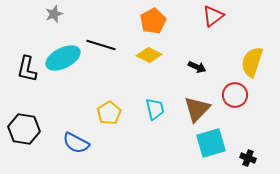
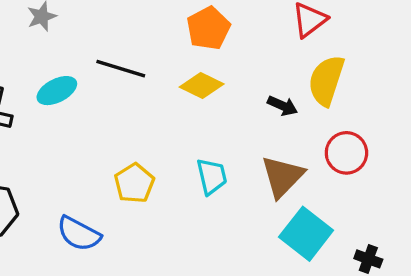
cyan ellipse: (63, 58) -> (57, 91), size x0.7
yellow semicircle: (252, 62) -> (326, 80), moved
cyan square: (211, 143) -> (306, 234), turned -36

